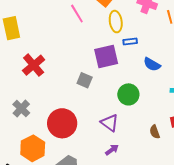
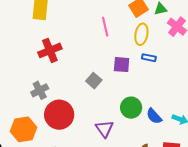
pink line: (77, 14) -> (105, 27), moved
purple square: (106, 57) -> (122, 65), size x0.7
blue semicircle: (152, 64) -> (154, 116), moved
gray cross: (21, 109) -> (40, 90), moved

